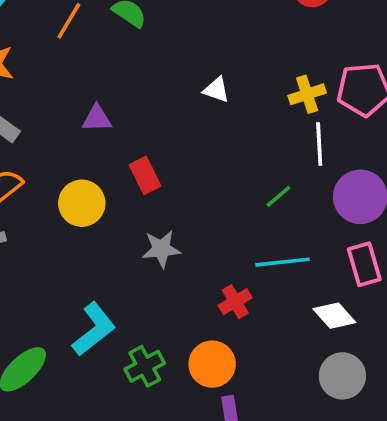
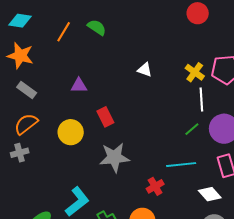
yellow cross: (307, 94) -> (195, 72), turned -36
green line: (278, 196) -> (192, 129), moved
gray star: (161, 249) -> (114, 157), size x1.4

